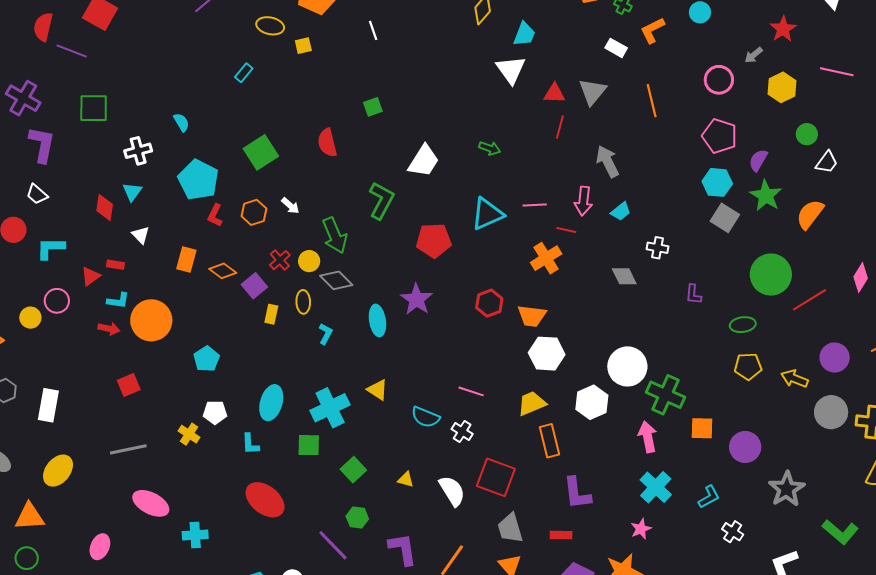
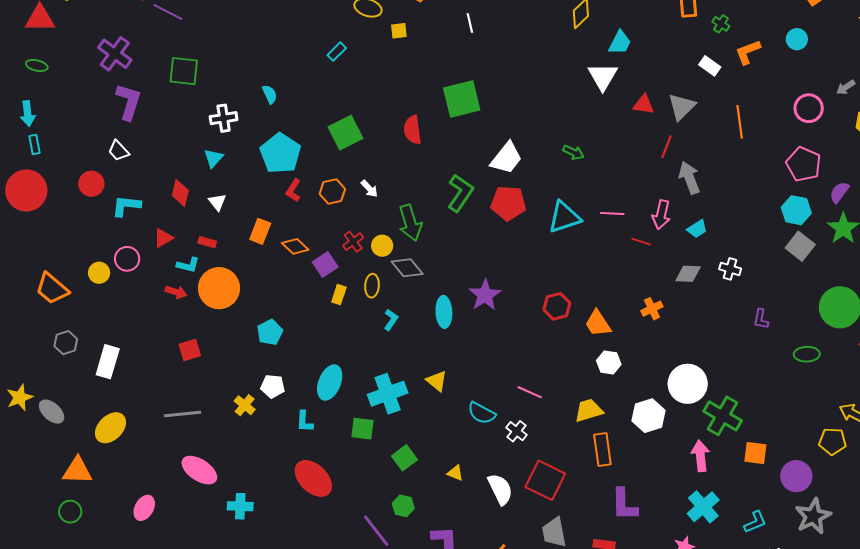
green square: (373, 107) -> (462, 99), size x2.0
red line: (560, 127) -> (666, 147), moved
red diamond: (105, 207) -> (180, 193), moved
red pentagon: (434, 240) -> (508, 203), moved
orange cross: (546, 258) -> (652, 309), moved, size x0.7
red rectangle: (115, 265) -> (207, 242), moved
gray diamond: (624, 276) -> (688, 274), moved, turned -68
orange trapezoid: (532, 316) -> (598, 323), turned 44
white hexagon: (547, 354) -> (609, 362), size x0.7
yellow pentagon: (748, 366) -> (832, 441), moved
gray star: (787, 489) -> (813, 516), moved

